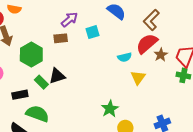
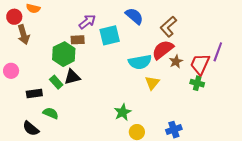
cyan square: (93, 32) -> (110, 35), size x1.5
green hexagon: (31, 54) -> (64, 54), moved
cyan semicircle: (125, 57) -> (140, 62), size x1.6
green semicircle: (37, 114) -> (51, 113), size x0.7

